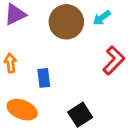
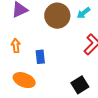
black square: (80, 115) -> (80, 85), moved

